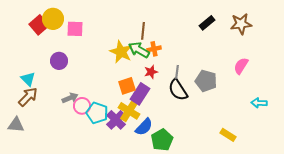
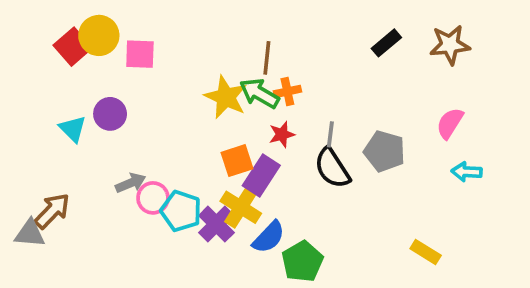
cyan triangle: (28, 79) -> (73, 129), moved
brown arrow: (28, 97) -> (52, 211), moved
cyan arrow: (259, 103) -> (467, 172), moved

